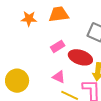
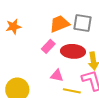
orange trapezoid: (59, 14) -> (59, 24), moved

